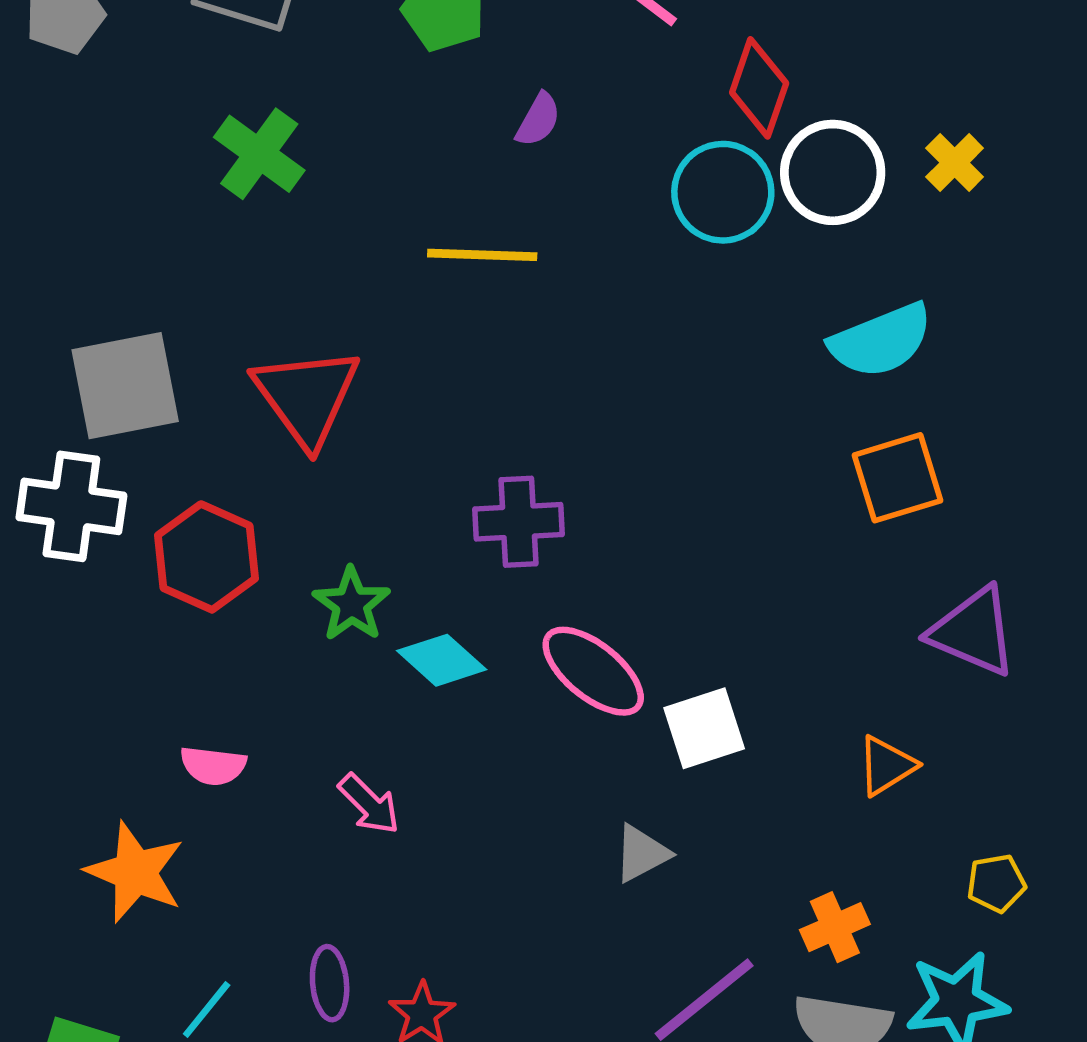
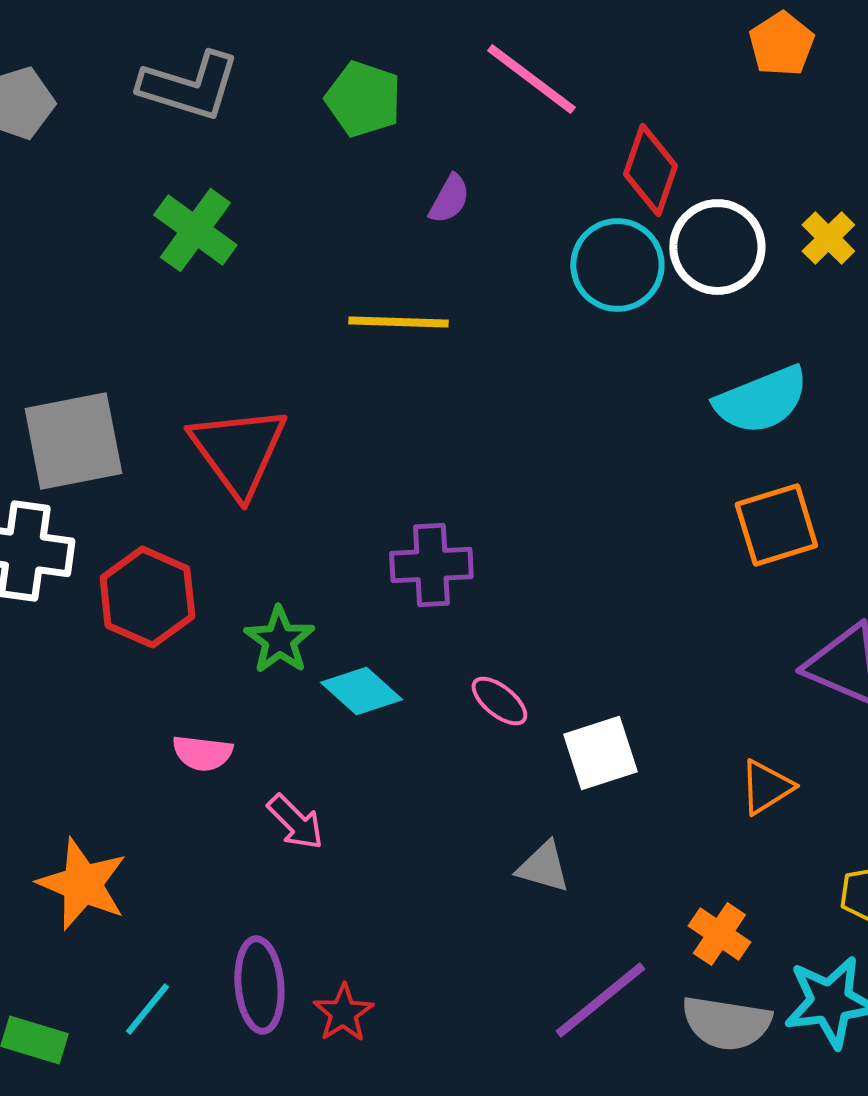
pink ellipse: (593, 671) -> (499, 701), size x0.6
pink semicircle: (213, 766) -> (202, 753), moved
gray triangle: (642, 854) -> (543, 867), turned 44
orange cross: (835, 927) -> (719, 934), turned -32
purple ellipse: (330, 983) -> (259, 985), size x1.4

